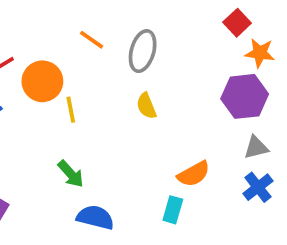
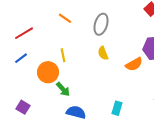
orange line: (92, 40) -> (65, 18), moved
orange circle: (42, 81) -> (48, 72), moved
orange semicircle: (194, 174) -> (134, 64), moved

